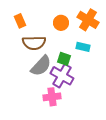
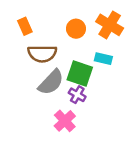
green square: (64, 59) -> (80, 74), size x1.5
purple cross: (62, 76) -> (77, 95), size x0.6
pink cross: (52, 97) -> (65, 121), turned -36

